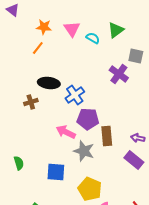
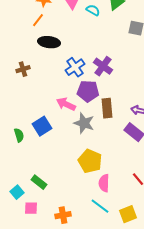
purple cross: (119, 74) -> (103, 66), moved
black ellipse: (49, 83) -> (49, 42), moved
brown cross: (31, 102) -> (23, 69), moved
blue square: (56, 172) -> (42, 126), moved, turned -36

